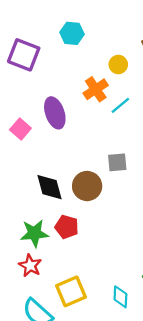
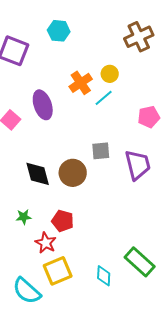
yellow circle: (118, 65) -> (110, 74), moved
red pentagon: (67, 227) -> (63, 221), moved
green star: (34, 233) -> (24, 217), size x0.6
red star: (30, 266) -> (46, 243), moved

